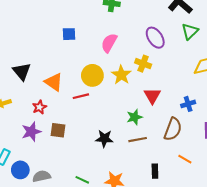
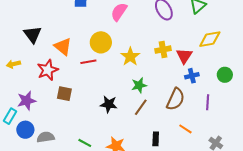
yellow cross: (143, 64) -> (163, 50), moved, turned -35
yellow star: (121, 75) -> (130, 57), moved
red triangle: (152, 96) -> (184, 56), moved
red star: (39, 107) -> (48, 70), size x1.5
purple star: (31, 132) -> (27, 101), moved
brown line: (138, 140) -> (141, 107), turned -48

